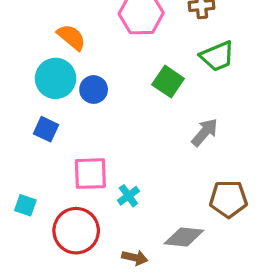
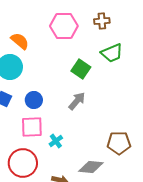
blue circle: (94, 90) -> (34, 100), moved
gray arrow: (205, 132) -> (77, 101), moved

